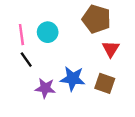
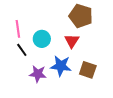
cyan circle: (48, 32) -> (42, 39), moved
red triangle: (111, 49) -> (72, 41), moved

